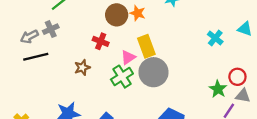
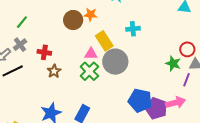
cyan cross: (215, 38) -> (133, 29), moved, turned -32
red cross: (101, 41) -> (44, 52), moved
pink triangle: (128, 57) -> (91, 54), turned 48

